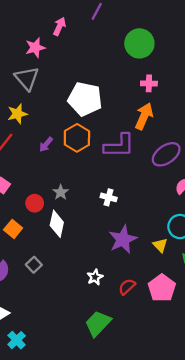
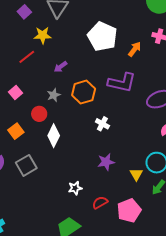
orange arrow: (144, 116) -> (135, 49), moved, size x0.7
orange hexagon: (77, 138) -> (84, 92), moved
gray star: (61, 192) -> (54, 95), moved
purple star: (123, 239) -> (106, 162), size x0.7
gray square: (34, 265) -> (26, 165), size x1.5

